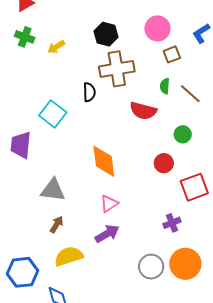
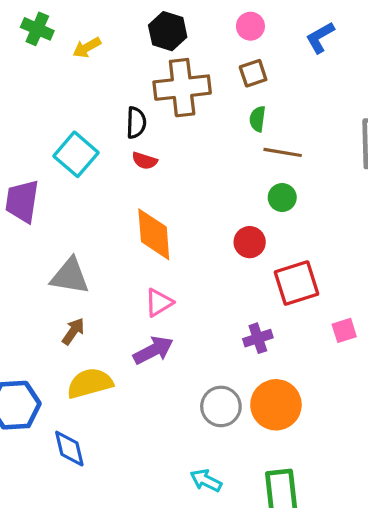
pink circle: (157, 28) -> (250, 26), size x0.7
brown square: (172, 54) -> (253, 73), moved
brown line: (190, 94) -> (283, 152), moved, turned -35
red semicircle: (143, 111) -> (145, 161), moved, size x0.6

